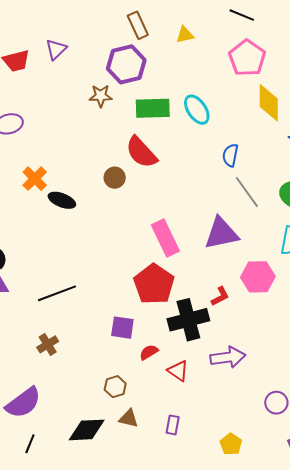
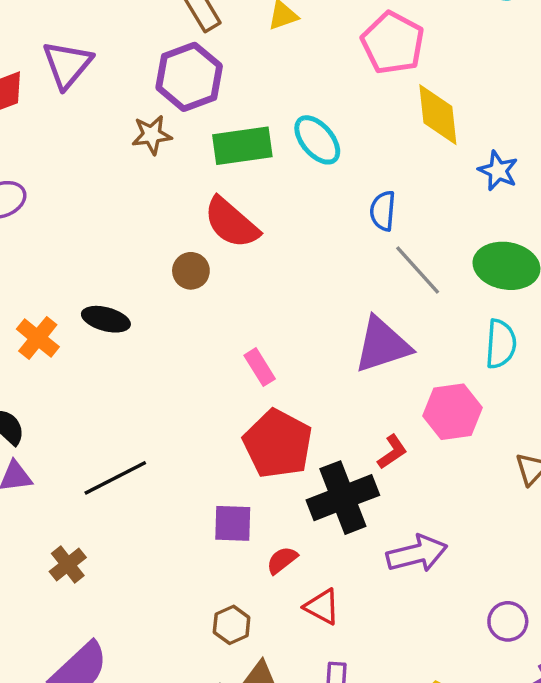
purple triangle: (56, 49) -> (67, 65), size x1.4
orange cross: (35, 179) -> (38, 338), moved
pink rectangle: (165, 238) -> (260, 367), moved, size x0.6
brown cross: (48, 344) -> (68, 564), moved
red triangle: (178, 371) -> (322, 607), moved

